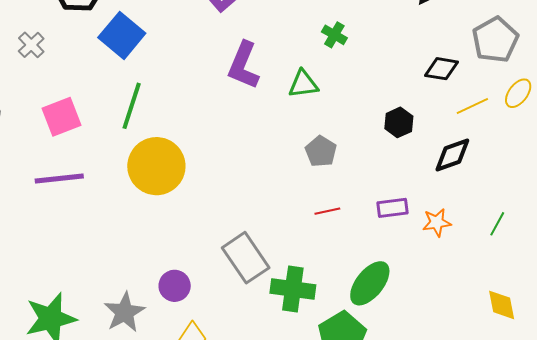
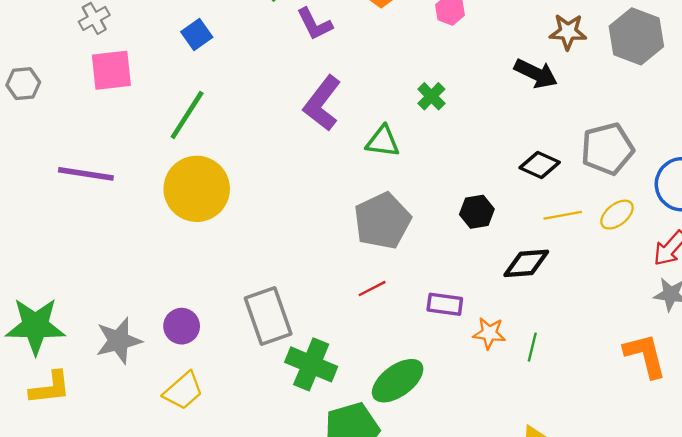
blue square: (122, 35) -> (197, 35), size x0.6
pink square: (61, 117) -> (111, 70), moved
gray pentagon: (321, 151) -> (382, 221), size x1.6
red line: (327, 211) -> (372, 289), turned -30
green line: (497, 224) -> (532, 347), moved, turned -30

